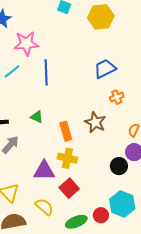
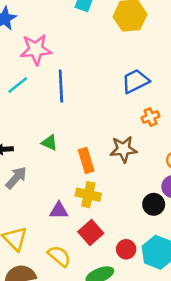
brown star: (95, 122) -> (123, 149), turned -30
purple triangle: (44, 171) -> (59, 210), size x0.7
red circle: (101, 215) -> (126, 249), moved

